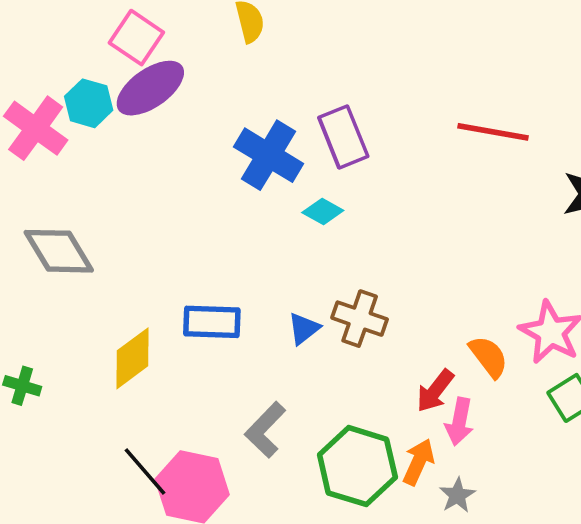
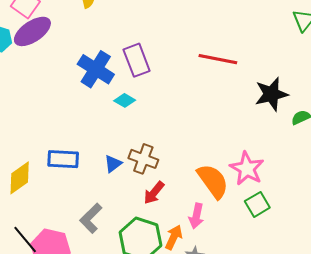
orange semicircle: (489, 357) -> (213, 181), size x1.5
red arrow: (435, 391) -> (154, 193), moved

